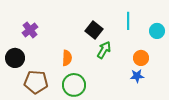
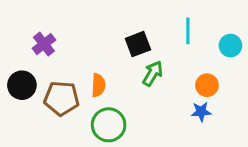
black square: (94, 30) -> (138, 44), turned 30
brown pentagon: (36, 82) -> (62, 98), moved

